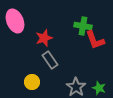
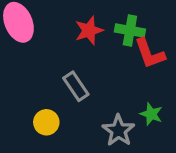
red star: (44, 38) -> (89, 31), moved
green star: (99, 88) -> (151, 114), moved

